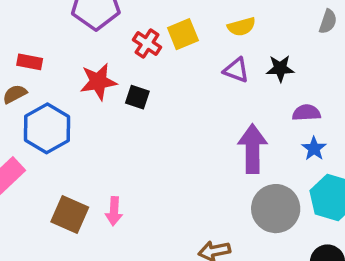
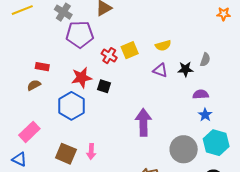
gray semicircle: (328, 21) -> (205, 60), moved
blue hexagon: (47, 128) -> (71, 106), moved
purple arrow: (253, 149) -> (143, 122), moved

